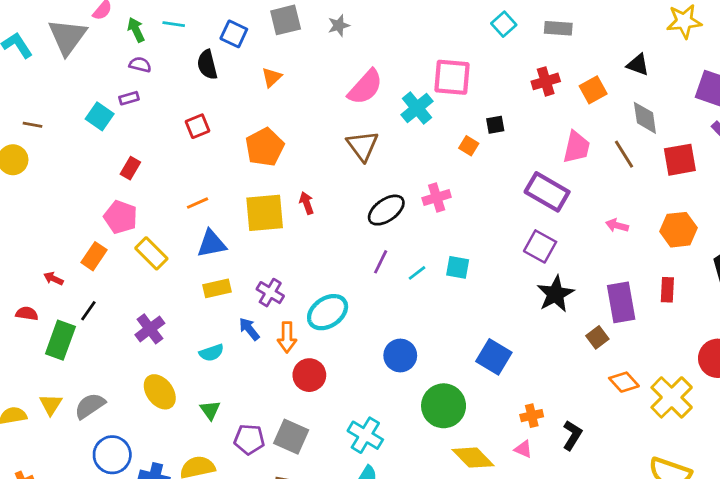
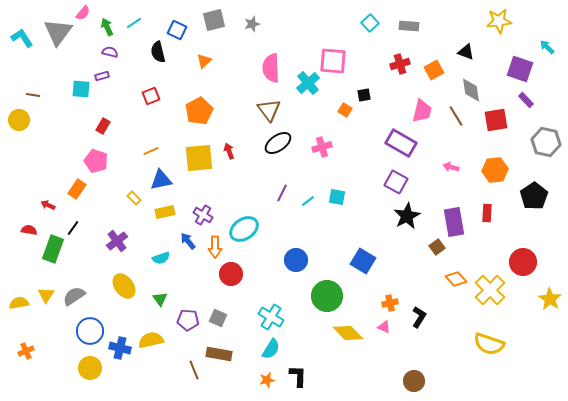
cyan line: (174, 24) -> (134, 23), turned -42
pink semicircle: (365, 87) -> (271, 68), turned 136
cyan square: (100, 116) -> (81, 89), turned -30
black ellipse: (386, 210) -> (278, 143), moved
yellow rectangle: (151, 253) -> (134, 198), moved, size x0.6
gray square: (291, 437) -> (218, 318), size x0.7

